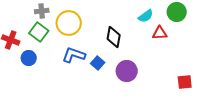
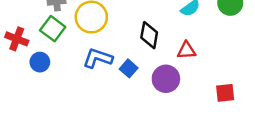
red triangle: (160, 33) -> (186, 50), moved
red square: (185, 82) -> (225, 93), moved

